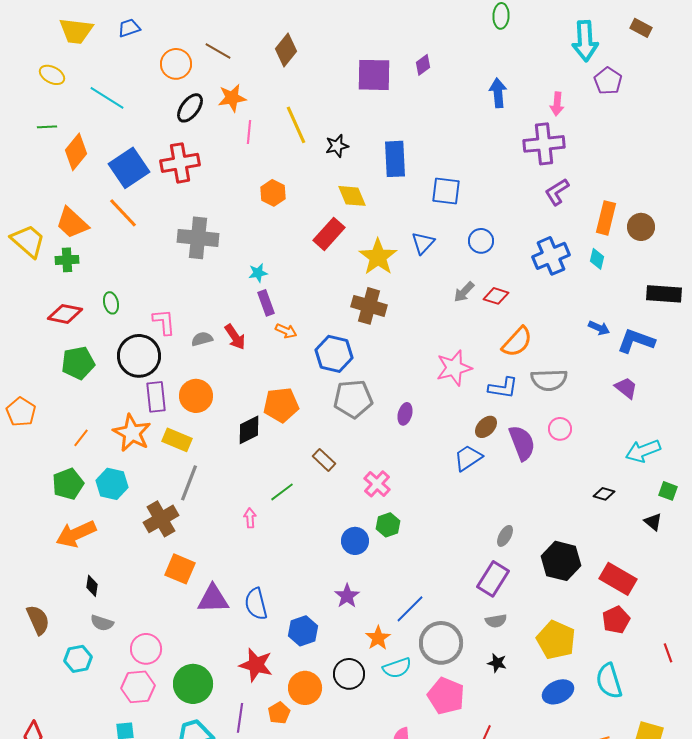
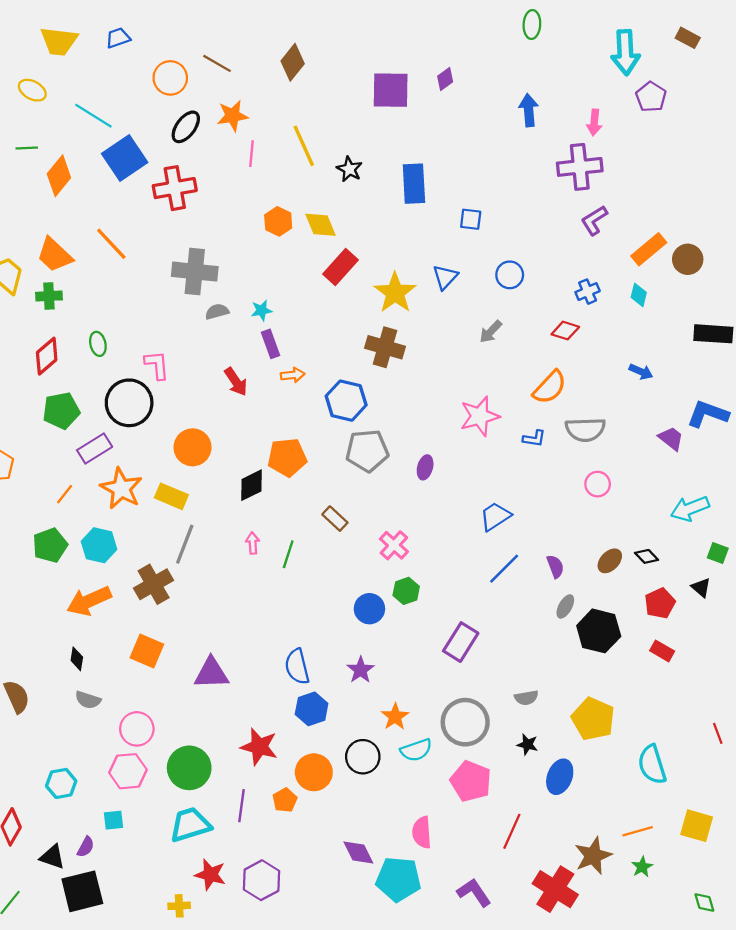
black star: (337, 146) -> (349, 169), turned -30
blue square: (129, 168) -> (125, 158), moved
blue square: (446, 191) -> (471, 219), size x0.7
yellow diamond: (352, 196) -> (320, 225), moved
orange rectangle: (606, 218) -> (649, 249), turned 36
blue cross: (551, 256) -> (588, 292), size x0.6
red diamond: (496, 296) -> (565, 331), moved
red diamond: (65, 314) -> (47, 356), turned -52
orange arrow: (286, 331) -> (293, 375), turned -30
gray semicircle: (202, 339) -> (217, 312), moved
blue L-shape: (636, 341) -> (708, 414), moved
blue L-shape: (503, 388) -> (534, 438), size x0.7
purple rectangle: (156, 397) -> (95, 448), moved, turned 64
brown ellipse: (486, 427) -> (610, 561), moved
purple semicircle: (522, 443) -> (555, 566), moved, size x0.6
green line: (282, 492) -> (288, 554), turned -35
black diamond: (604, 494) -> (647, 556), turned 30
pink arrow: (250, 518) -> (253, 543), moved
orange arrow: (76, 534) -> (89, 601), moved
gray ellipse: (505, 536) -> (565, 606), moved
orange square: (180, 569) -> (147, 651), moved
purple rectangle: (493, 579) -> (461, 642), moved
red rectangle: (618, 579) -> (662, 651), size x0.6
blue semicircle: (256, 604) -> (297, 667), moved
blue line: (410, 609) -> (504, 569), moved
red pentagon: (616, 620) -> (660, 603), moved
cyan hexagon: (78, 659) -> (61, 783), moved
blue ellipse: (558, 692) -> (560, 777), moved, turned -44

